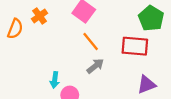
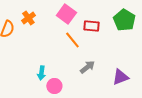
red rectangle: (135, 46) -> (91, 26), moved, size x0.7
gray arrow: (95, 66) -> (87, 67), moved

